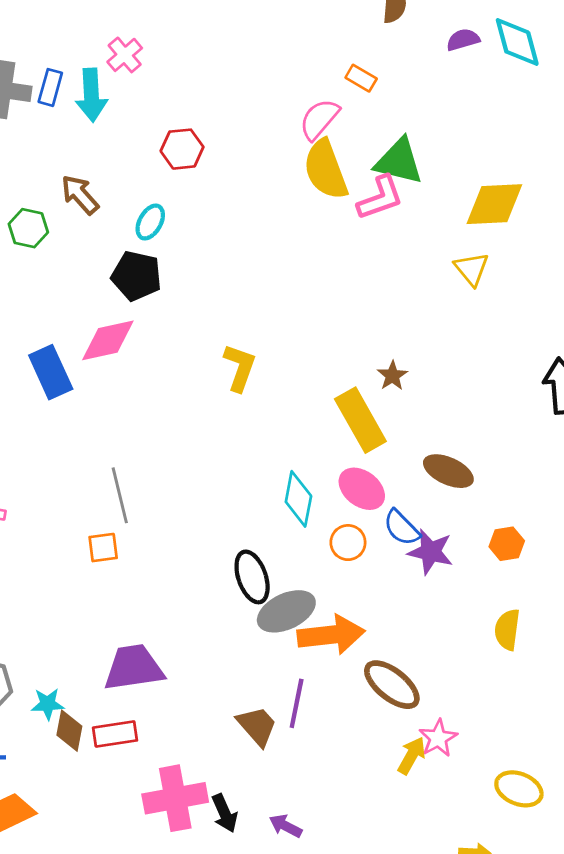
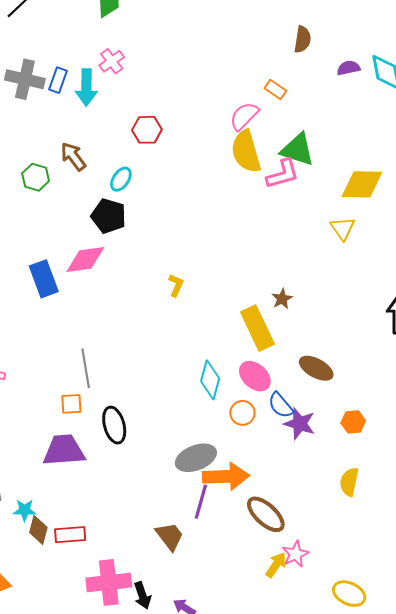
yellow L-shape: (240, 368) -> (176, 285), size x0.7
black ellipse: (252, 577) -> (114, 425), moved
purple trapezoid: (134, 668) -> (64, 450), moved
purple line: (297, 703) -> (201, 502), moved

